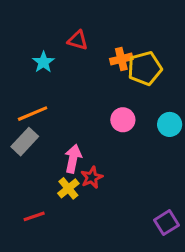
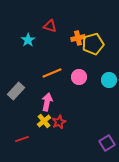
orange line: (33, 114) -> (52, 73), moved
red star: (92, 177) -> (59, 122), moved

